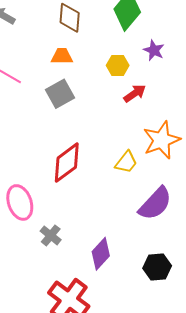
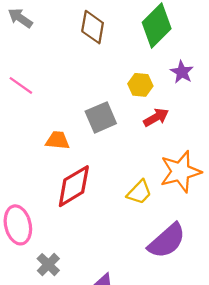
orange trapezoid: (62, 56) -> (57, 140), moved
gray square: (60, 94) -> (101, 117), moved

